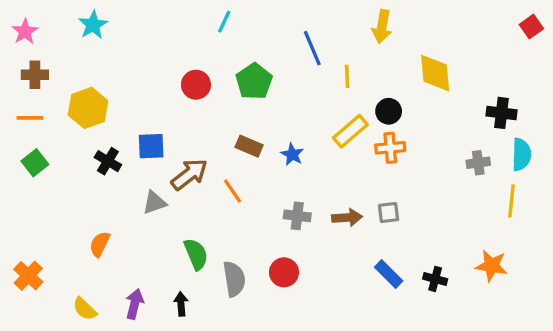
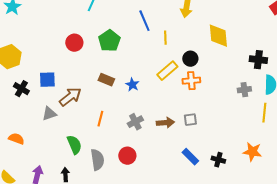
orange line: (232, 191) -> (100, 119), moved, turned 49
gray cross: (297, 216) -> (135, 122), turned -35
orange semicircle: (100, 244) -> (16, 139), turned 84

